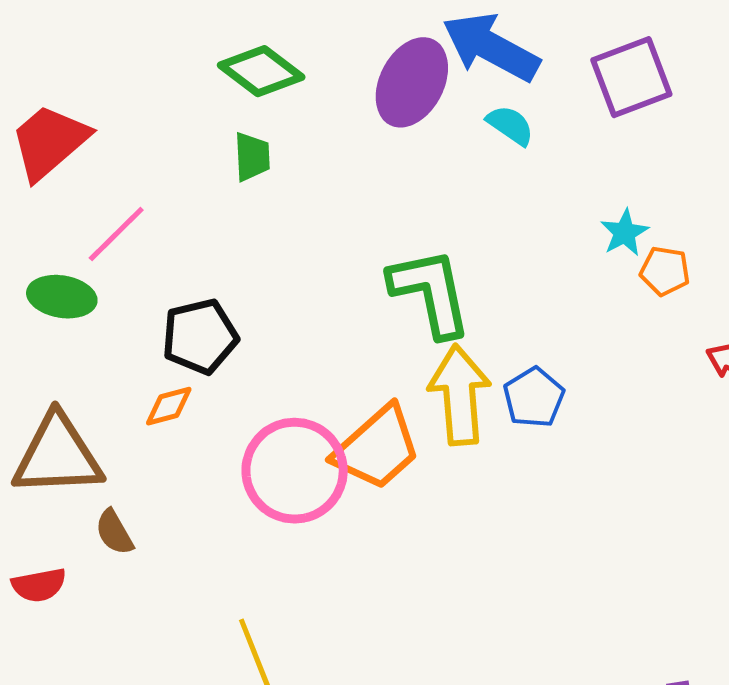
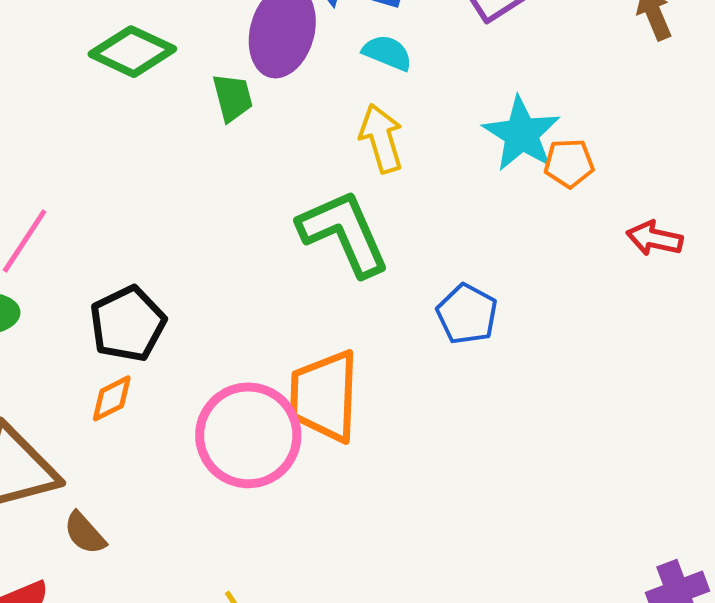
green trapezoid: (252, 157) -> (233, 98), moved
cyan star: (625, 233) -> (521, 134), size x1.6
yellow arrow: (460, 395) -> (381, 138), moved, size x0.7
orange trapezoid: (377, 448) -> (324, 396), turned 146

